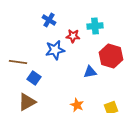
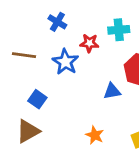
blue star: (55, 50) -> (65, 62), turned -30
brown line: (18, 62) -> (24, 55), moved

